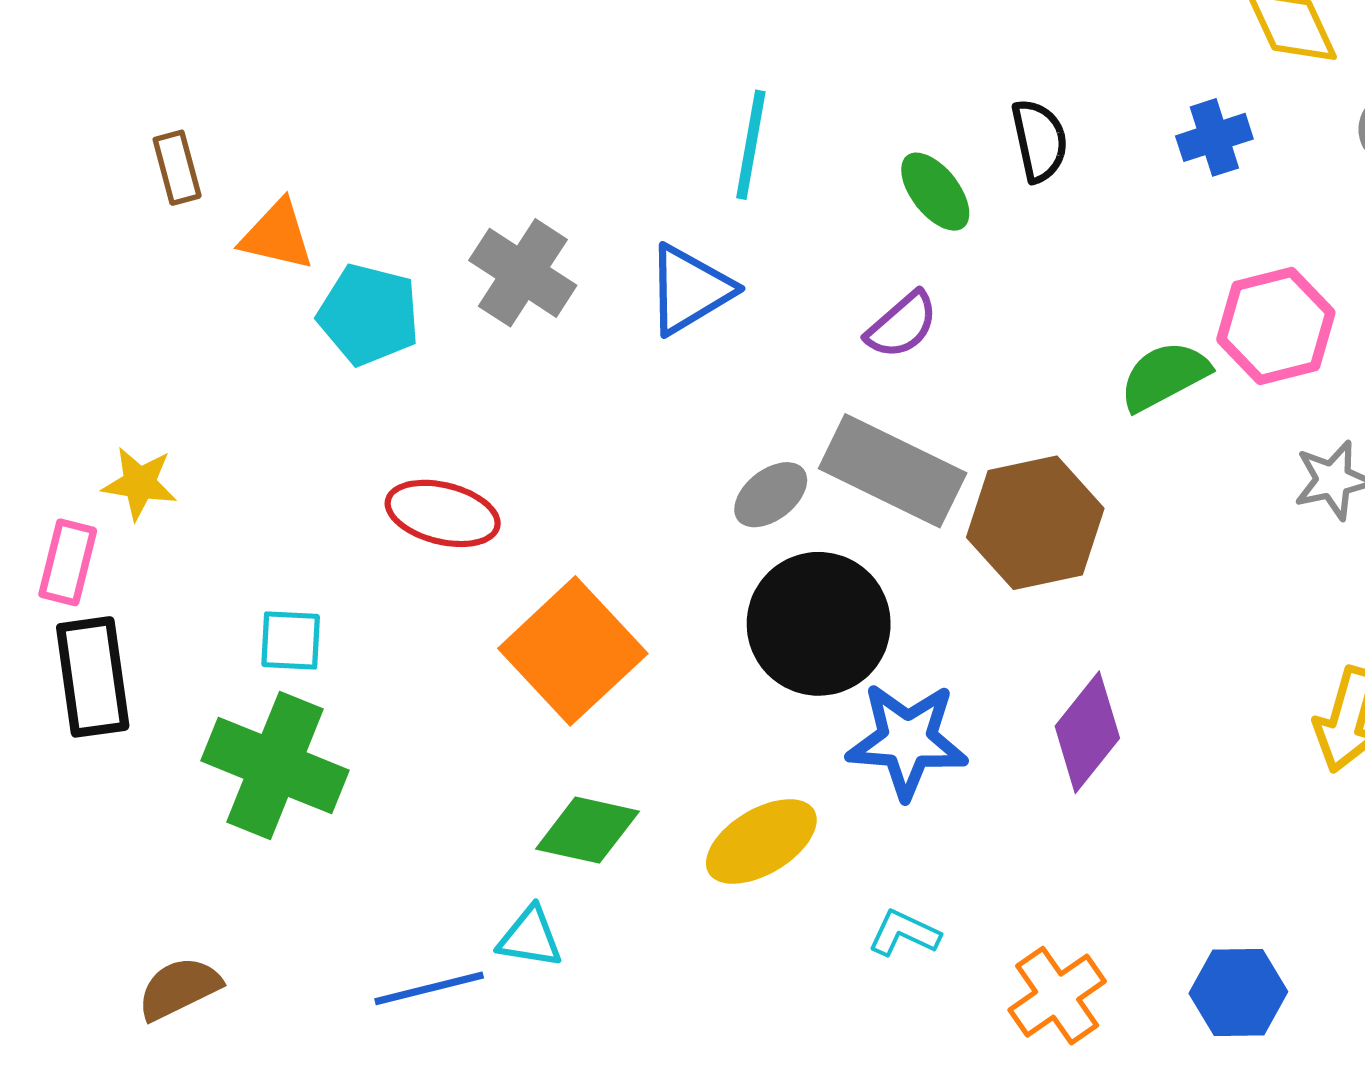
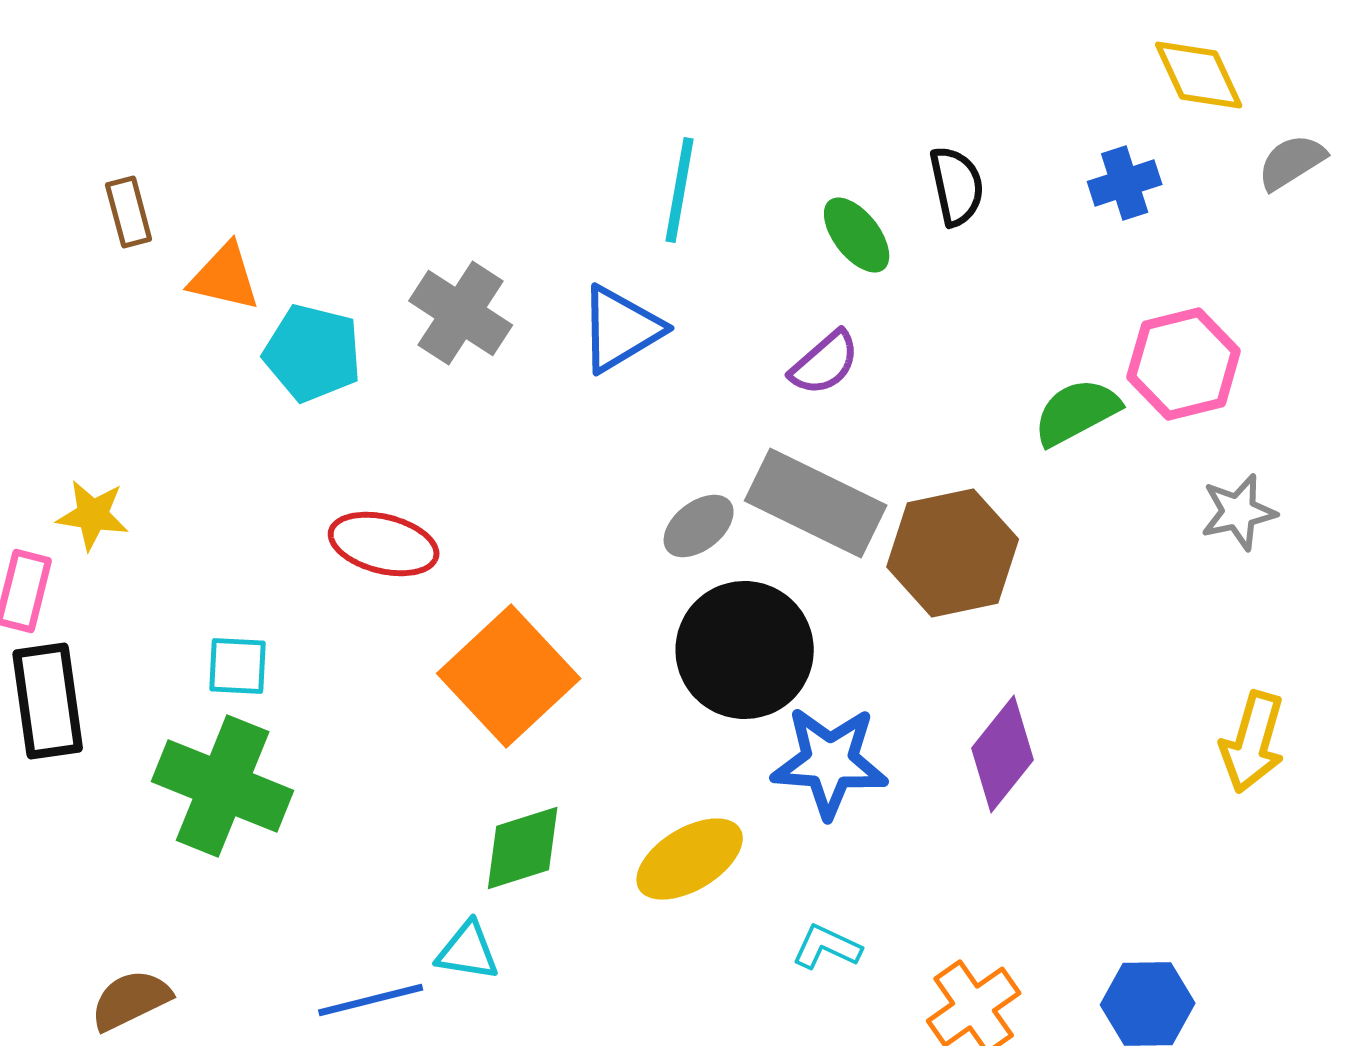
green diamond: (587, 830) -> (523, 848), turned -30

